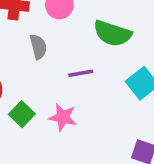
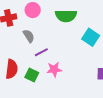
purple line: (81, 73) -> (41, 52), moved

